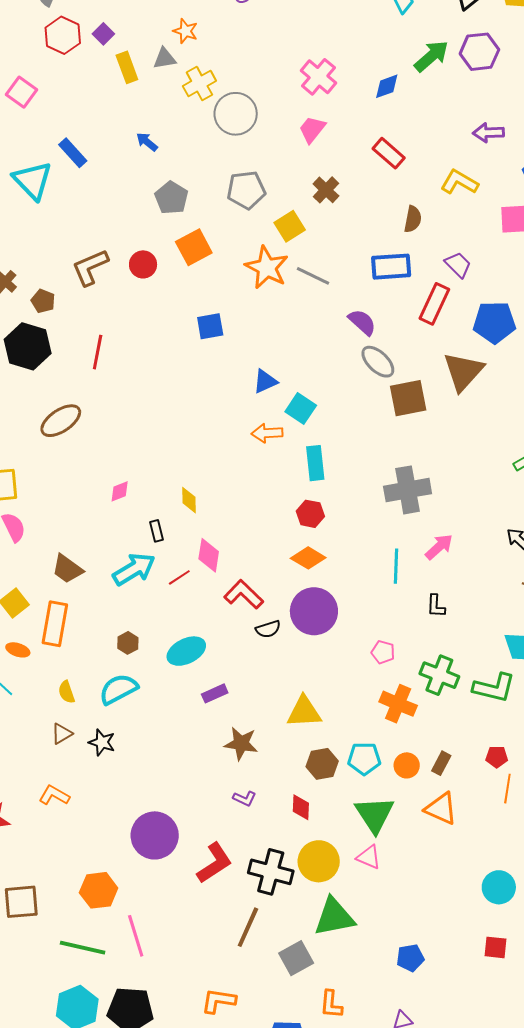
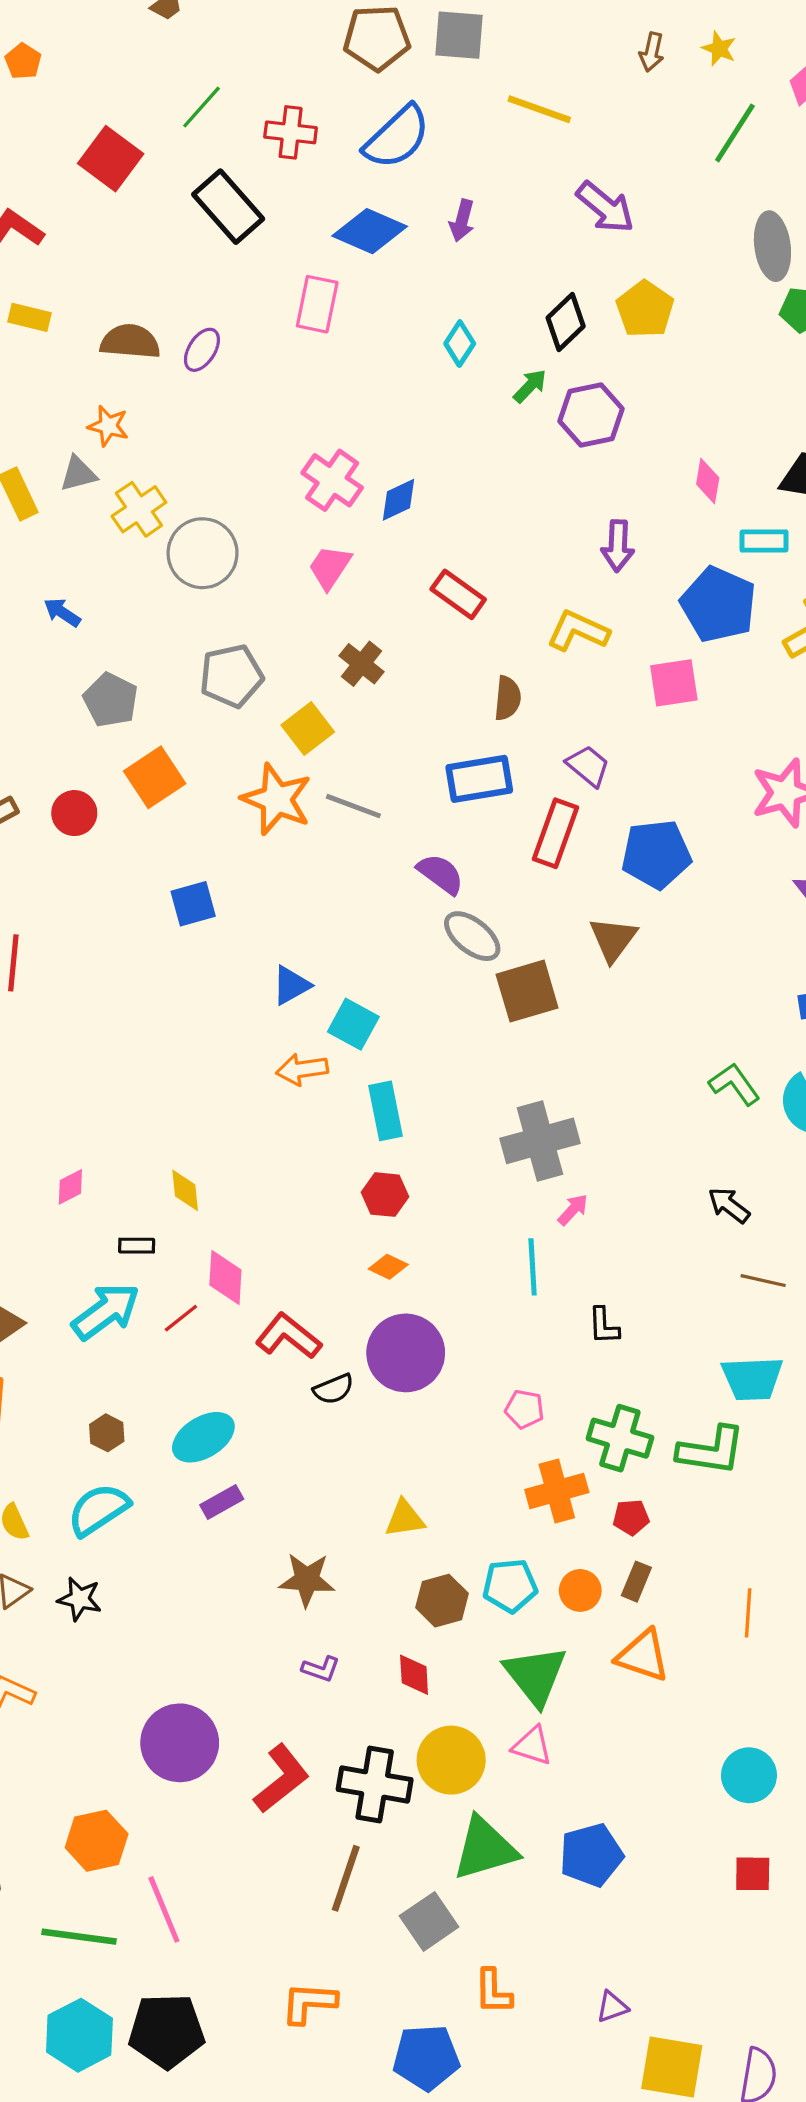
green arrow: (431, 56) -> (530, 386), moved, size x0.6
blue diamond: (387, 86) -> (398, 500), moved
purple arrow: (488, 133) -> (618, 546), turned -80
brown triangle: (463, 372) -> (613, 939), size x0.7
black rectangle: (157, 531) -> (137, 1246), turned -70
pink arrow: (439, 547) -> (573, 1210), moved, size x0.7
orange diamond: (308, 558) -> (388, 1267), size x0.7
purple rectangle: (215, 693) -> (222, 1502), moved
orange cross: (398, 704) -> (557, 1491), turned -33
yellow triangle: (304, 712) -> (405, 1519), size x0.7
red pentagon: (497, 757) -> (631, 1517), moved
blue pentagon: (410, 958) -> (591, 1855), moved, size x1.4

